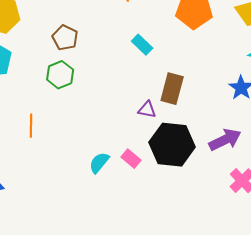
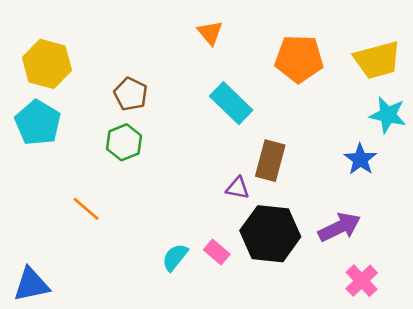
cyan rectangle: (142, 45) -> (231, 103), size x1.5
orange line: (31, 126) -> (86, 209), turned -50

